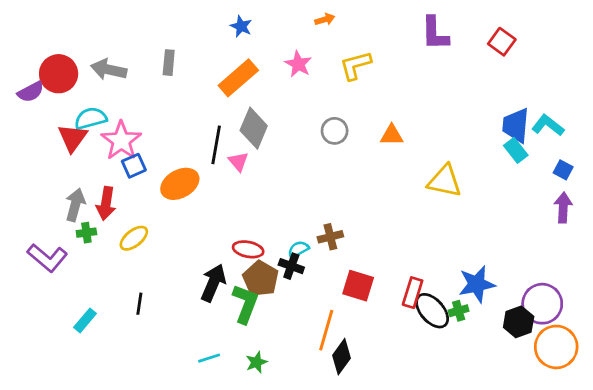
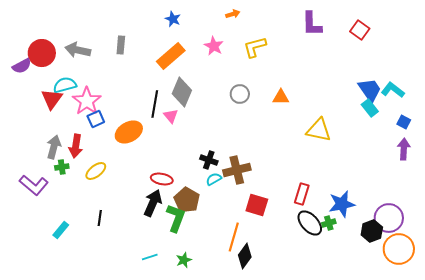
blue trapezoid: (516, 125) -> (370, 90), turned 140
brown cross: (330, 237) -> (237, 170), size x1.5
red ellipse: (248, 249) -> (162, 179), moved
black cross: (291, 266) -> (209, 160), moved
red rectangle: (413, 293) -> (302, 194), moved

